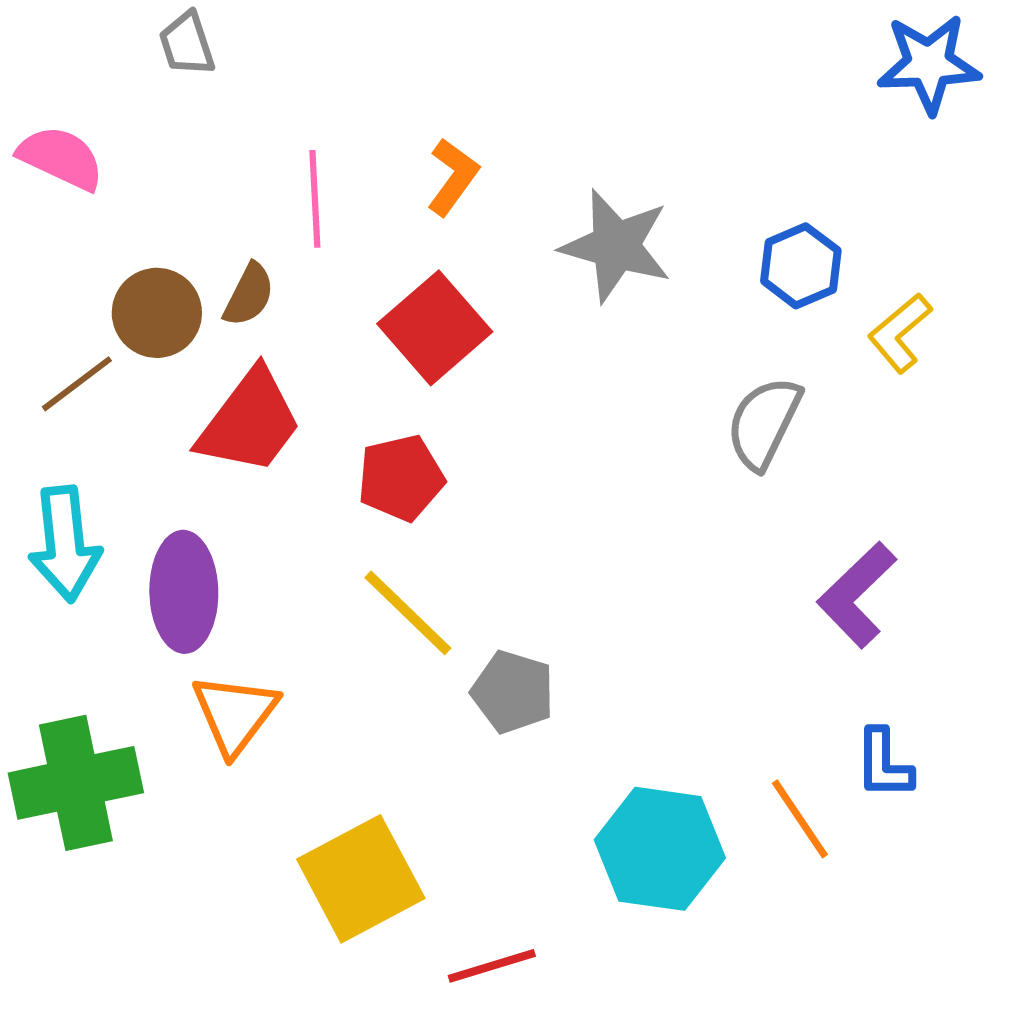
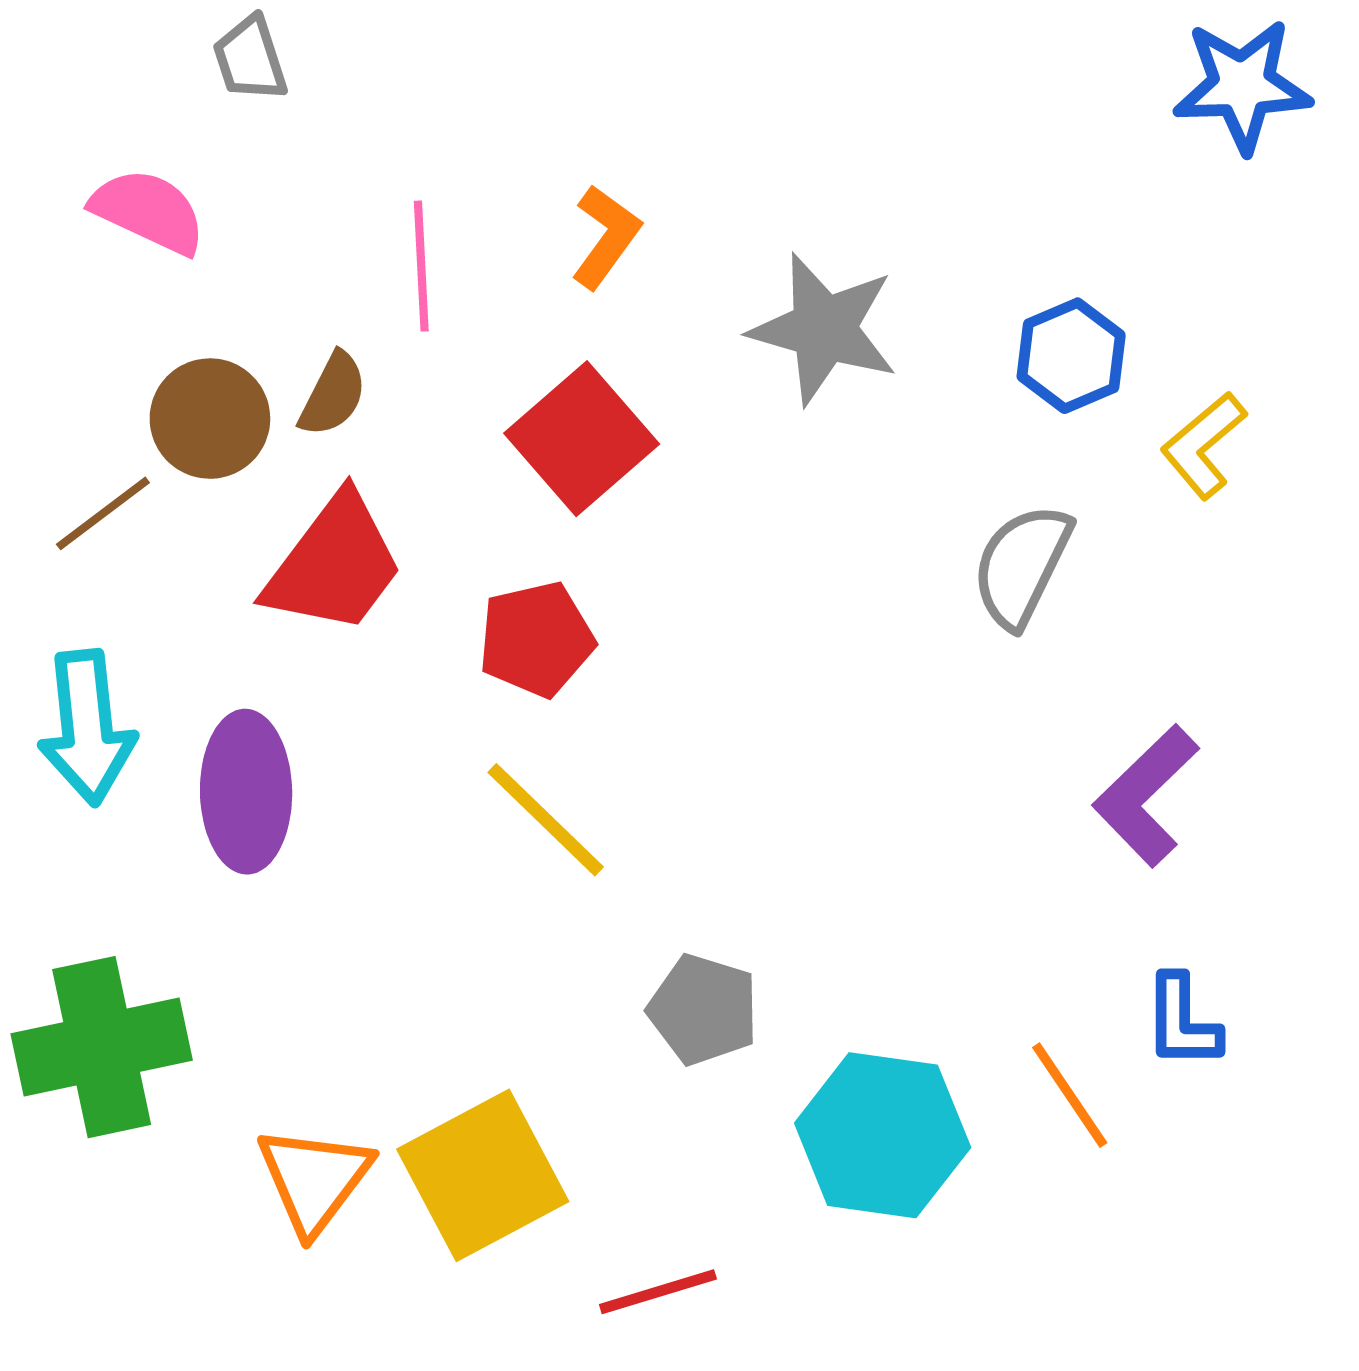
pink semicircle: (61, 158) -> (148, 211), moved
gray pentagon: (513, 692) -> (703, 1010), moved
orange triangle: (235, 714) -> (314, 1179), moved

